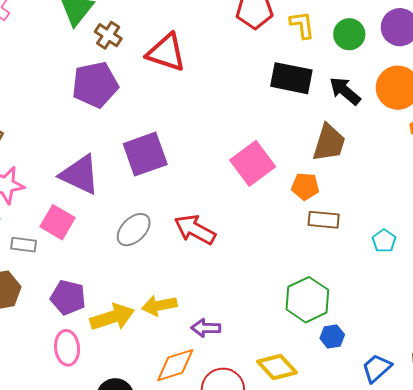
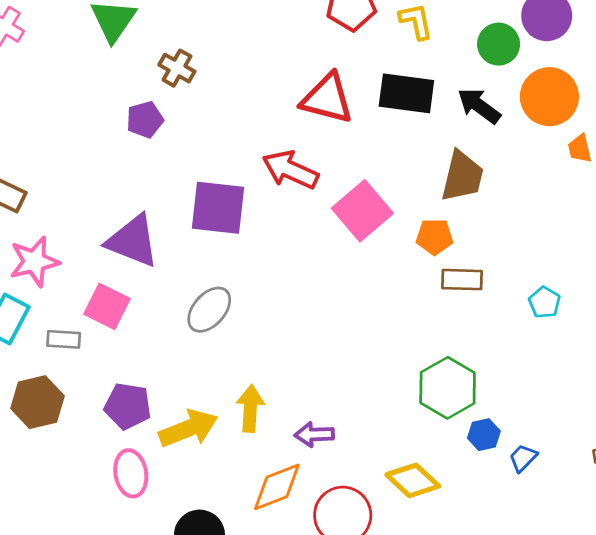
green circle: (349, 34) -> (499, 44), moved
brown cross: (108, 35) -> (177, 68), moved
red triangle: (166, 52) -> (327, 99), moved
purple pentagon: (95, 85) -> (145, 120), size x0.6
purple square: (145, 154) -> (218, 208), turned 30
red arrow: (195, 230) -> (290, 170), moved
yellow arrow: (159, 305) -> (250, 409), turned 108
blue trapezoid: (377, 368) -> (523, 458), moved, size x0.7

